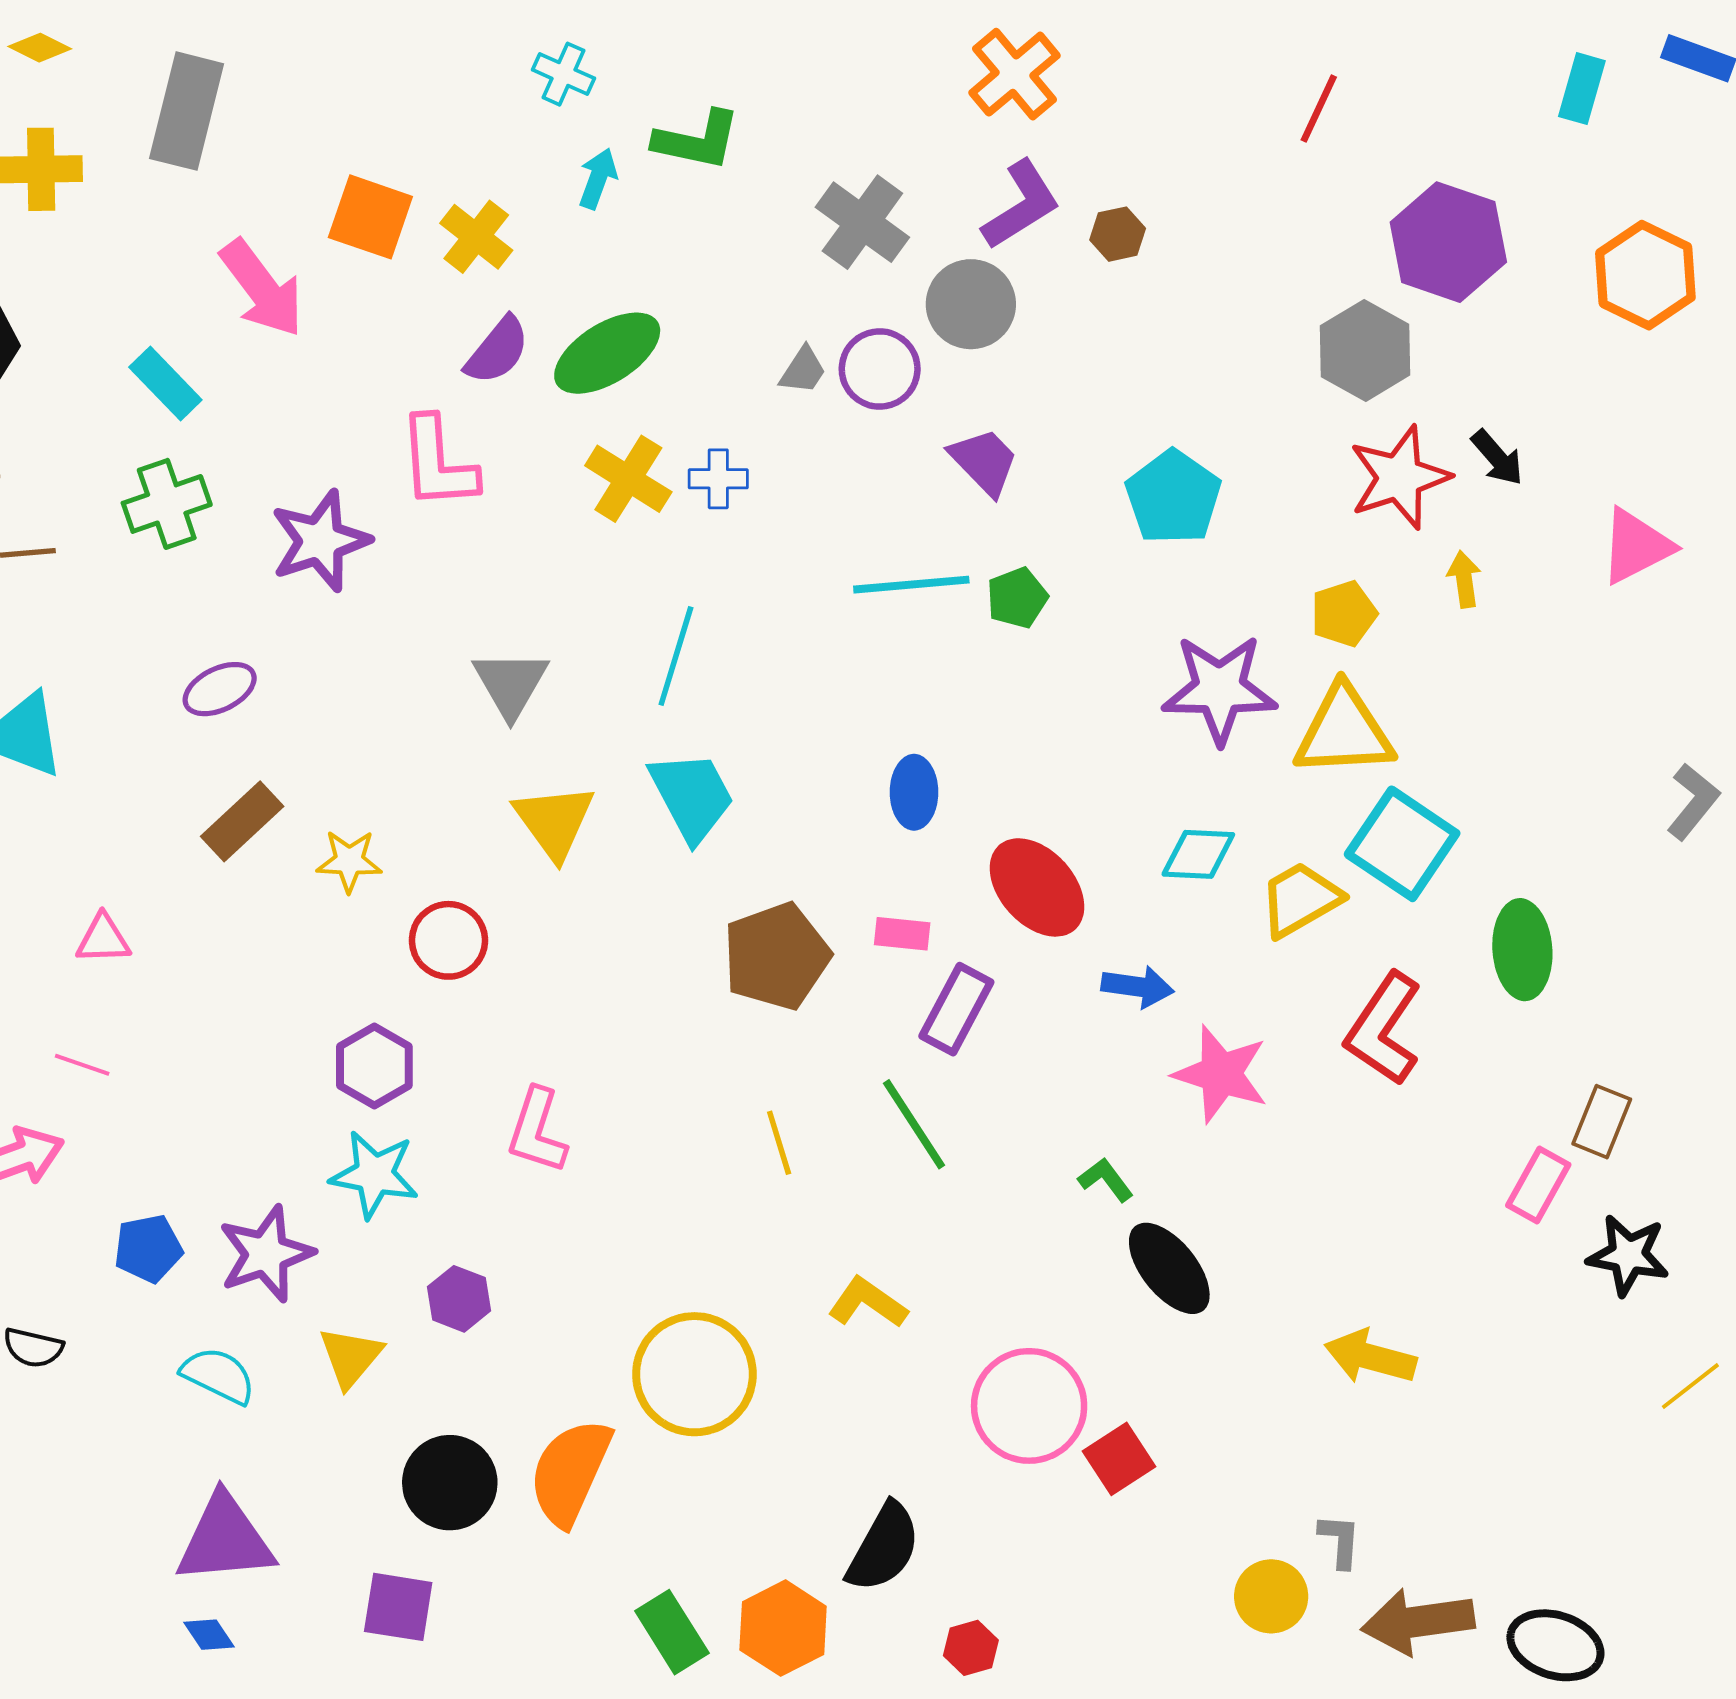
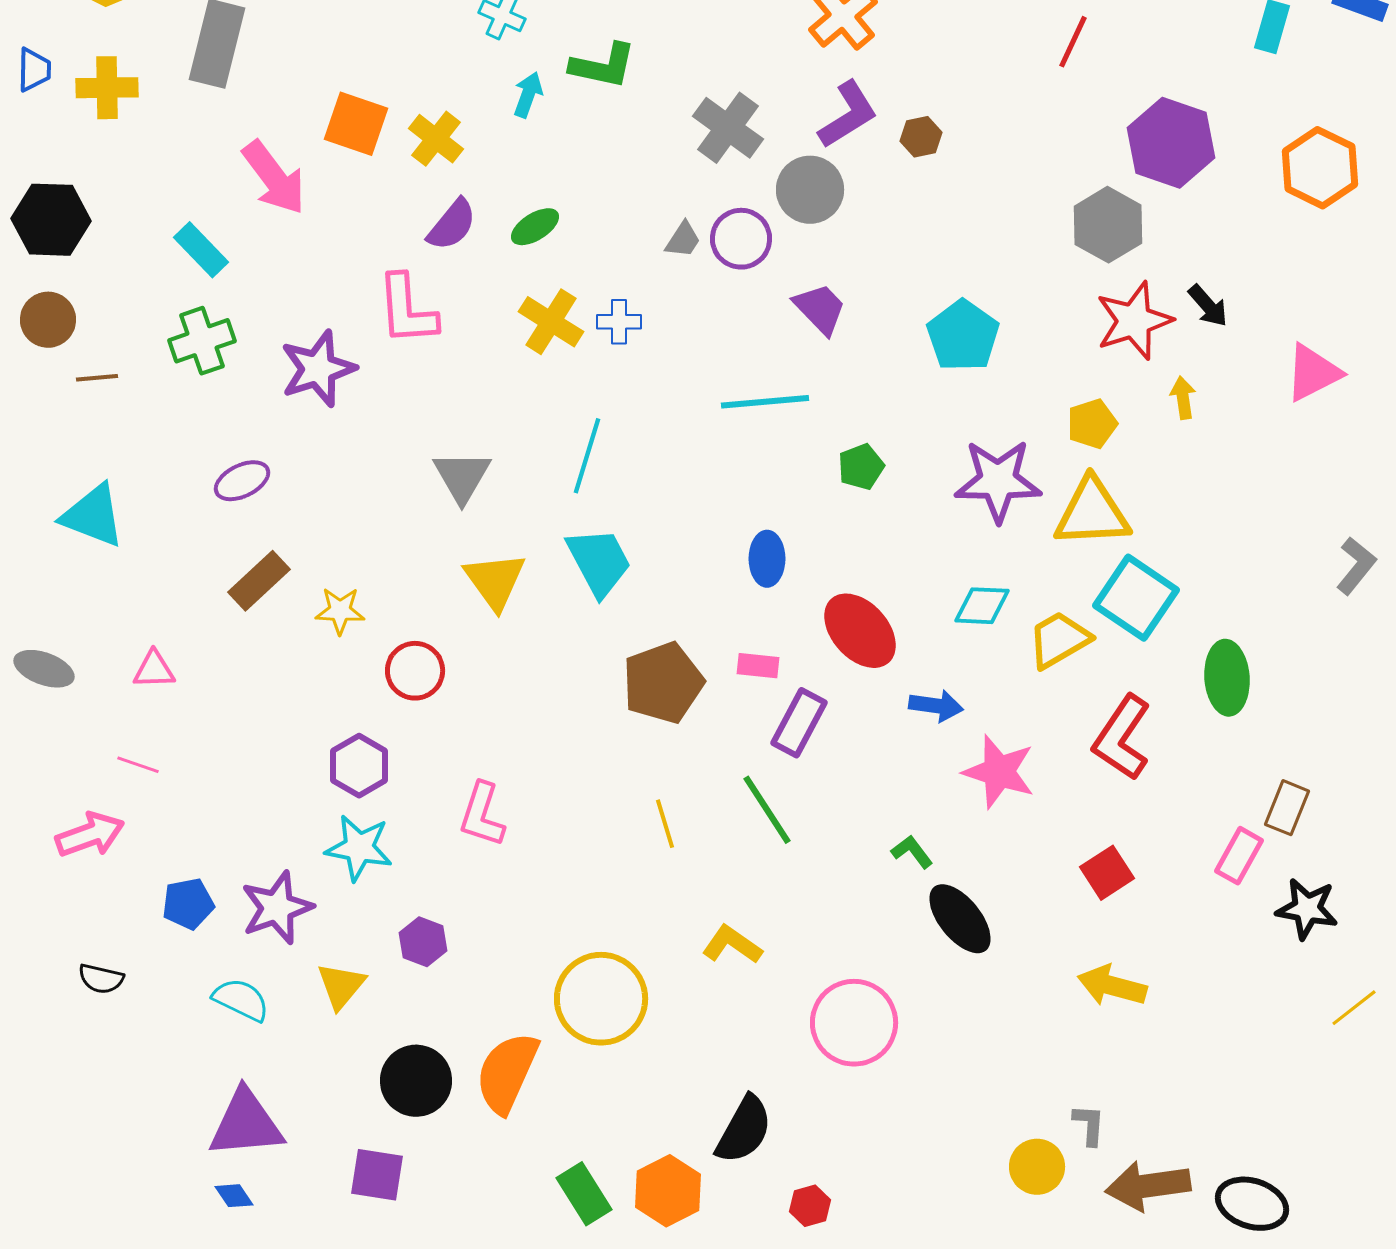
green ellipse: (607, 353) -> (535, 227), size x0.6
green pentagon: (1017, 598) -> (861, 467), moved
red square: (1119, 1459) -> (1107, 873), moved

